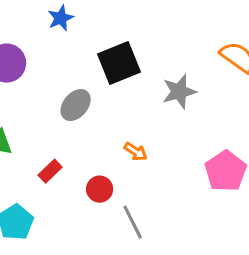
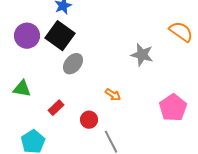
black square: (119, 63) -> (60, 36), moved, turned -32
gray star: (179, 92) -> (142, 55), turned 30

